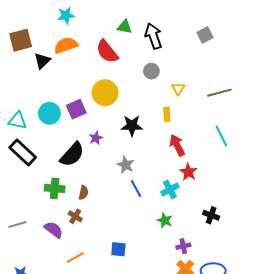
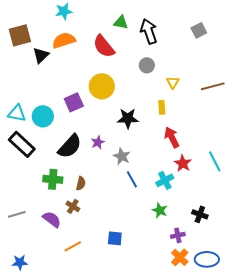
cyan circle: (49, 113) -> (43, 116), moved
cyan line: (221, 136) -> (215, 161), moved
purple star: (96, 138) -> (98, 142), moved
black cross: (211, 215) -> (200, 214), moved

